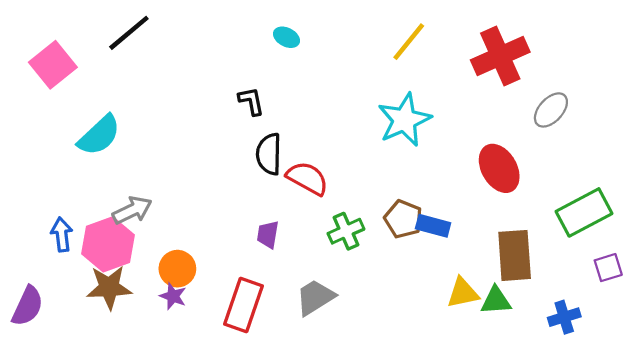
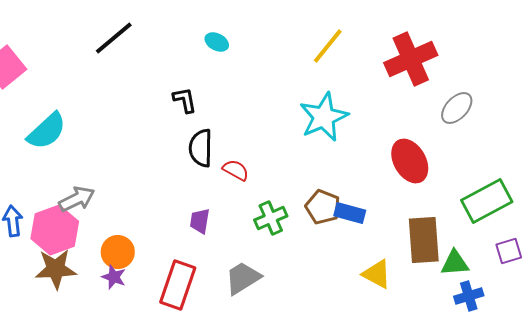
black line: (129, 33) -> (114, 38), moved
red semicircle: (307, 178) -> (236, 170), size x0.7
yellow triangle: (463, 293) -> (377, 274), turned 40
green triangle: (496, 301) -> (455, 263), moved

